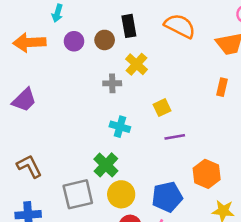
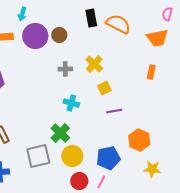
black rectangle: (129, 26) -> (91, 18), moved
purple circle: (74, 41) -> (35, 36), size x1.6
yellow cross: (136, 64) -> (94, 64), moved

